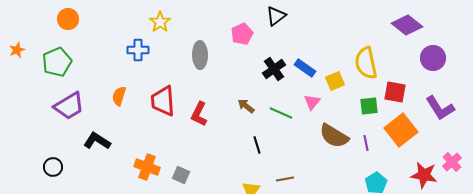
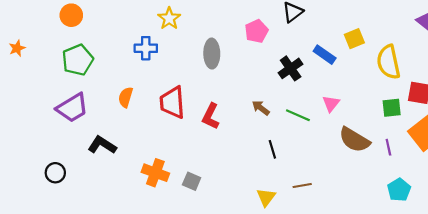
green pentagon: (57, 62) -> (78, 60), moved
blue rectangle: (305, 68) -> (325, 55), moved
yellow square: (335, 81) -> (354, 39), moved

